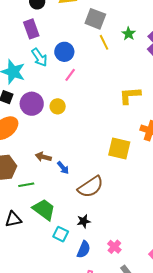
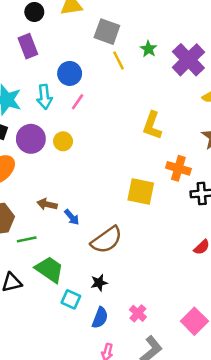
cyan arrow: (39, 57) -> (44, 97), moved, turned 30
yellow L-shape: (130, 95) -> (152, 125), turned -65

